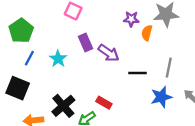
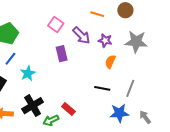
orange semicircle: (147, 33) -> (110, 62), moved
purple arrow: (109, 53) -> (81, 35), moved
cyan star: (58, 59) -> (28, 73), moved

